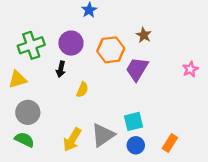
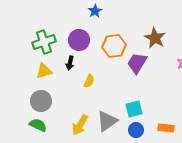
brown star: (144, 35) -> (155, 38), moved, size x1.5
yellow triangle: (18, 79) -> (44, 71), moved
orange rectangle: (170, 143) -> (166, 128), turned 63

